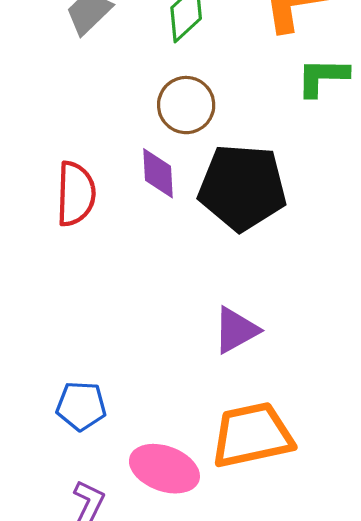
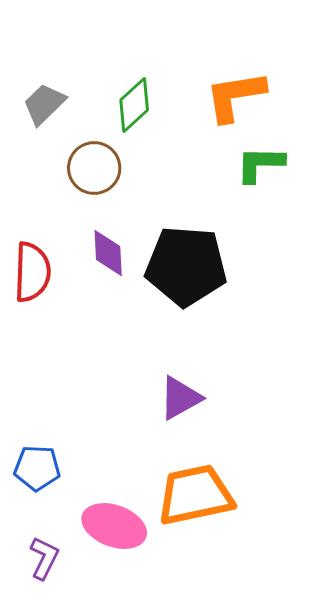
brown circle: (186, 105) -> (94, 168), moved

